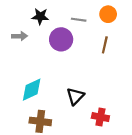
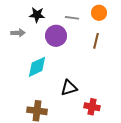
cyan diamond: (32, 90) -> (37, 67), moved
black triangle: (75, 96) -> (69, 88), turned 30

